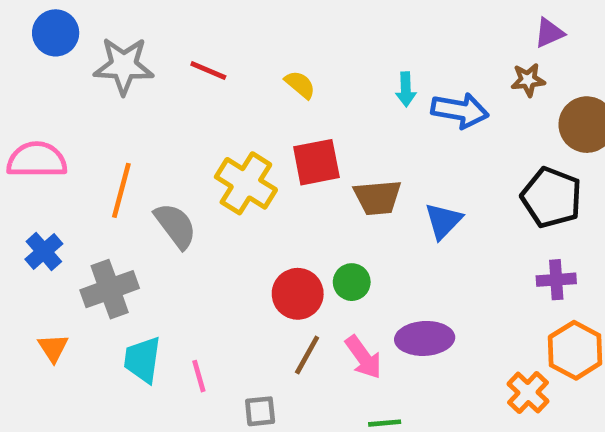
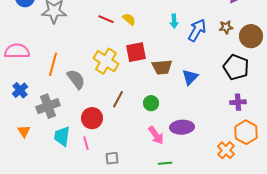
red line: (208, 71) -> (106, 19), moved
brown star: (528, 80) -> (226, 27), moved
blue arrow: (460, 110) -> (197, 30), turned -70
red circle: (298, 294) -> (92, 118), moved
brown line: (307, 355) -> (118, 99), moved

